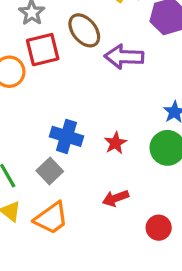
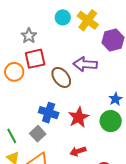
brown ellipse: (84, 30) -> (61, 77), moved
red star: (115, 143) -> (79, 117), size x1.5

